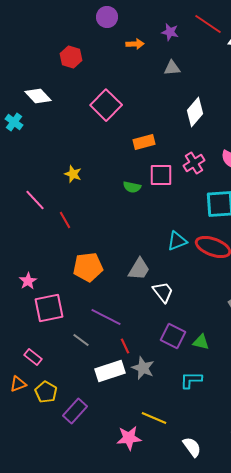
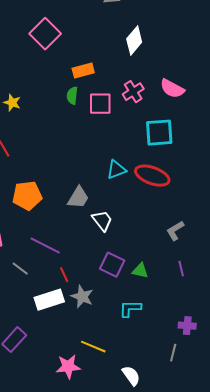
green semicircle: (132, 187) -> (72, 96), moved, turned 84

